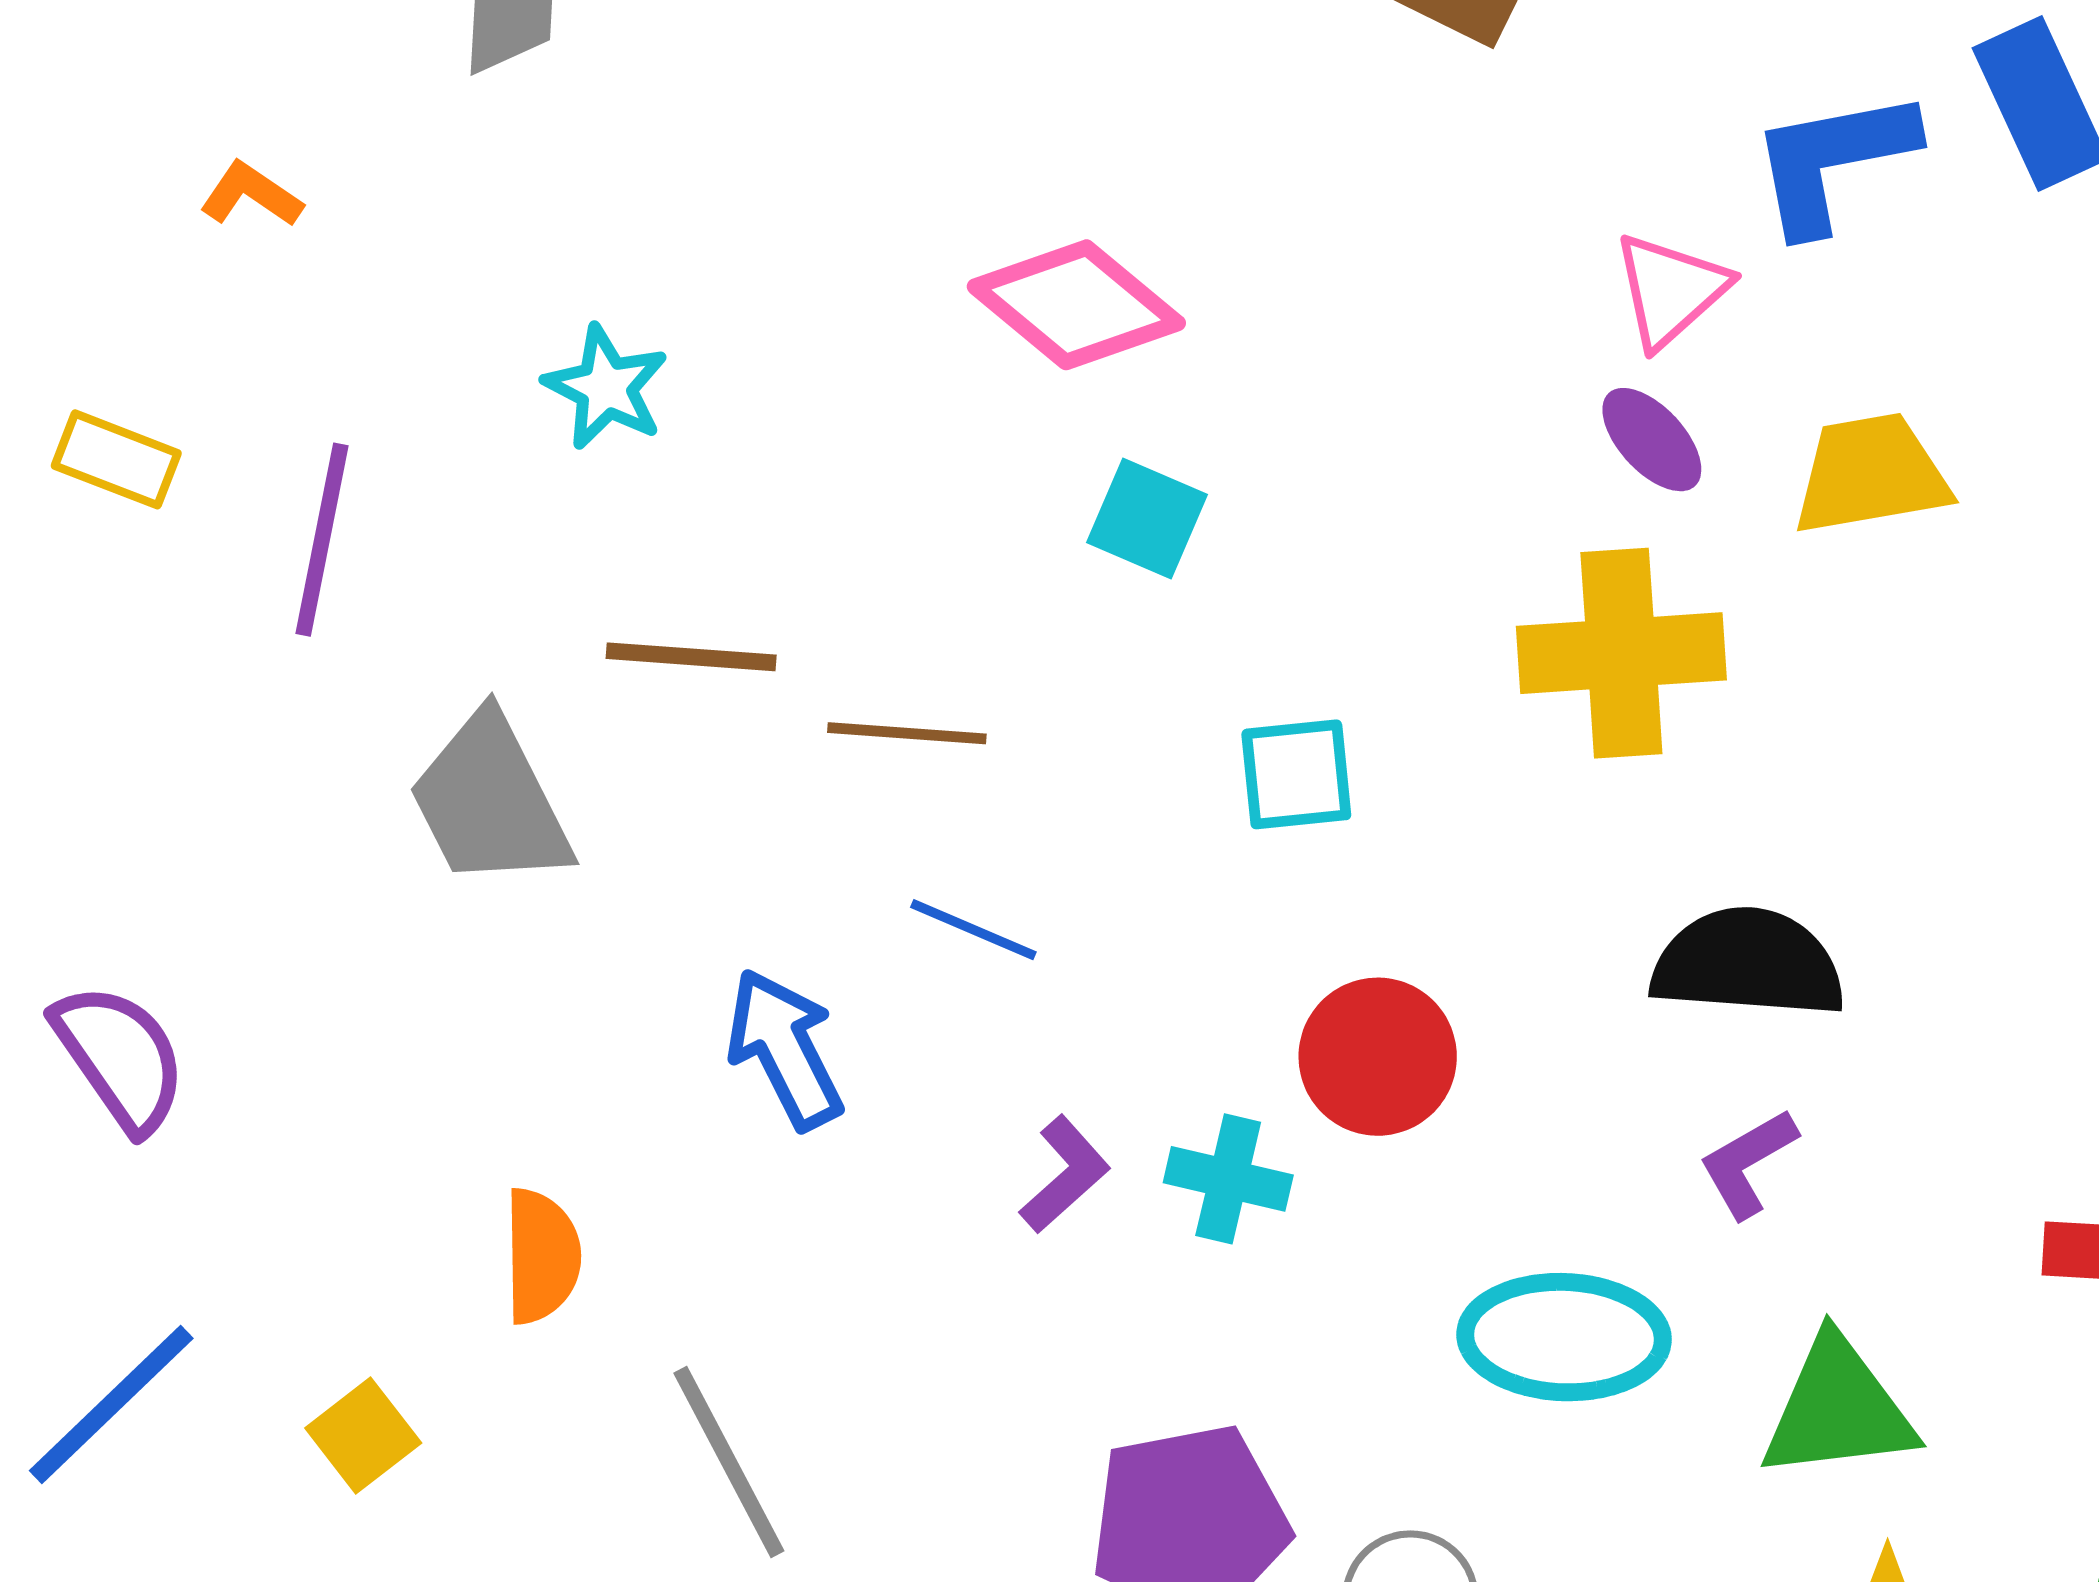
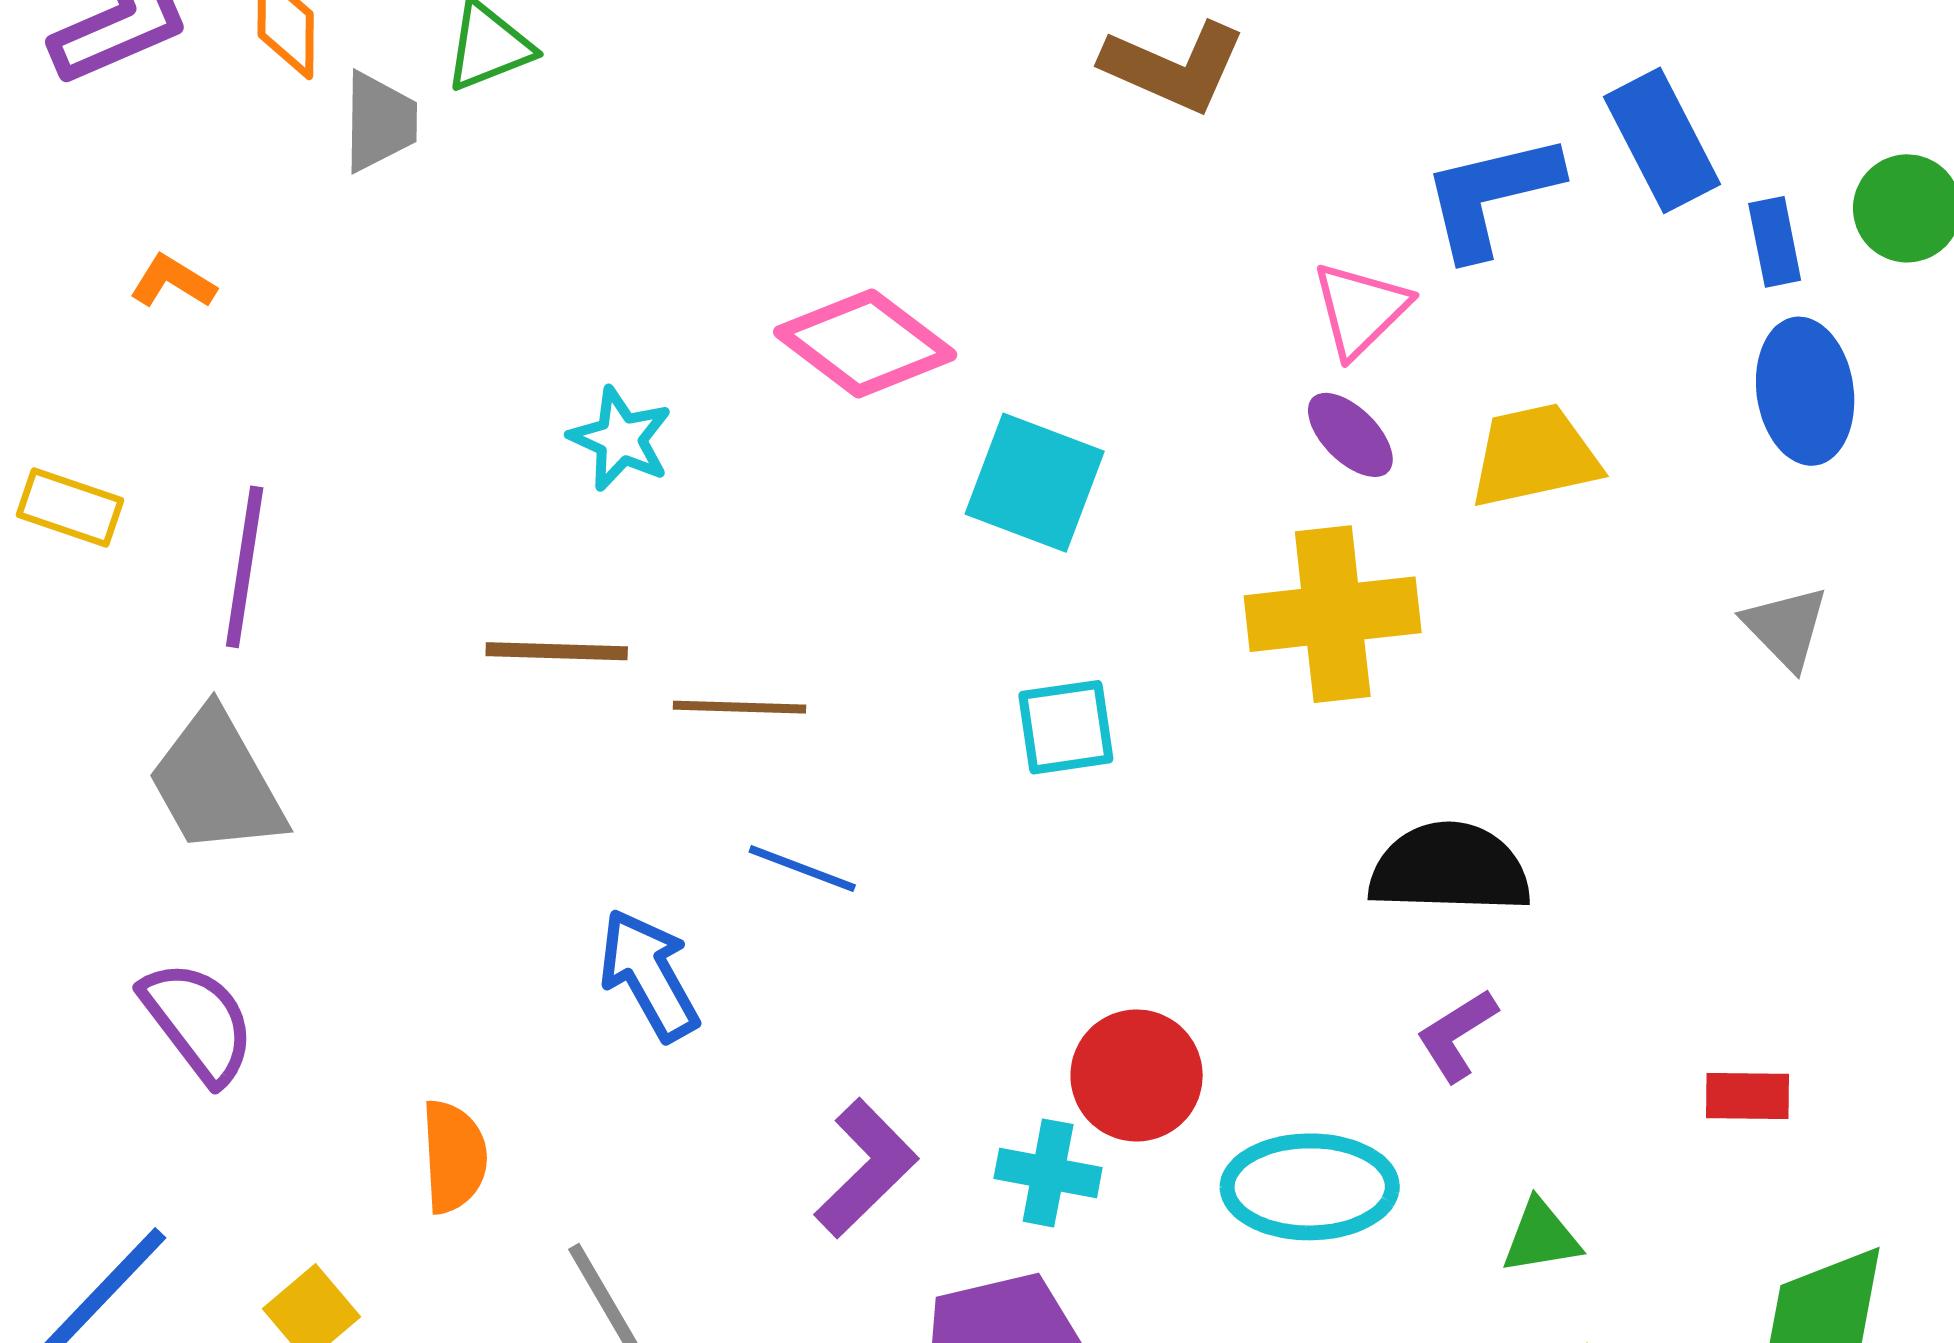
cyan star: (606, 387) -> (621, 439), moved
cyan square: (1147, 518) -> (1035, 483), moved, size x1.4
gray trapezoid: (490, 801) -> (217, 783), moved
purple semicircle: (120, 1057) -> (198, 1022), moved
red circle: (1378, 1057) -> (1137, 1075), moved
purple L-shape: (1065, 1174) -> (866, 1168), moved, size x1.4
cyan cross: (1228, 1179) -> (1048, 1173), moved
green triangle: (1838, 1409) -> (1541, 1237), size x0.6

